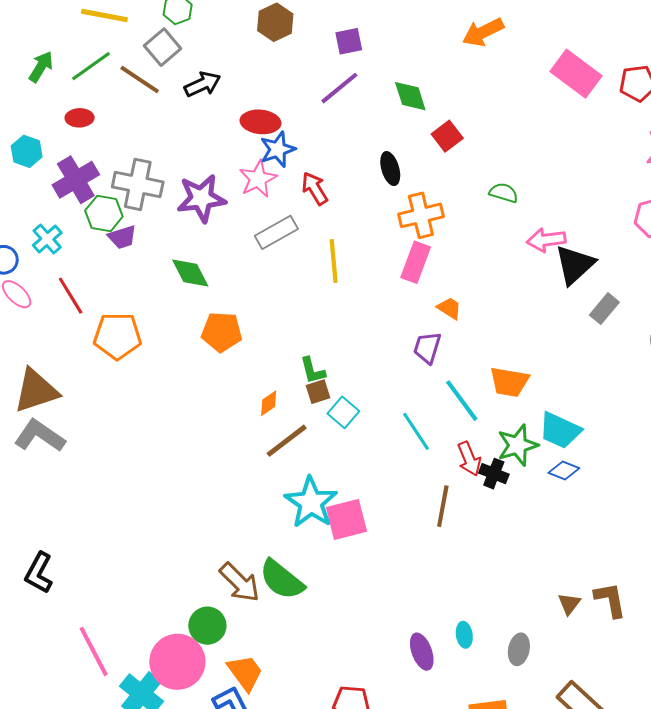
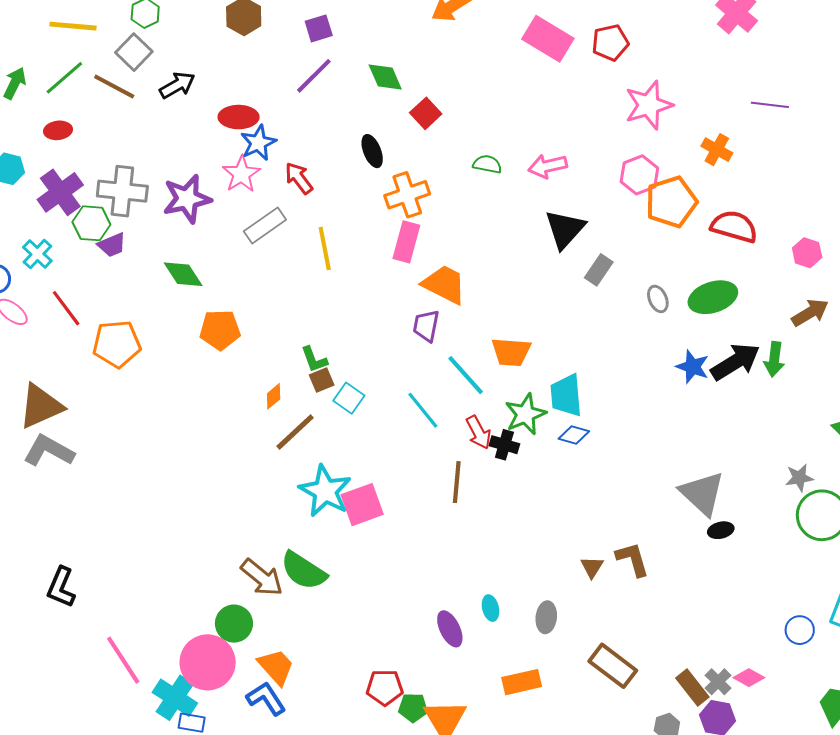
pink arrow: (546, 240) -> (548, 166), moved
orange trapezoid: (449, 308) -> (444, 284), size x1.8
cyan trapezoid: (560, 430) -> (566, 395), turned 66

